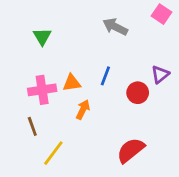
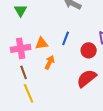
brown line: (32, 126) -> (24, 72), moved
red semicircle: (131, 150) -> (87, 78), moved
yellow line: (53, 153) -> (29, 93), turned -60

